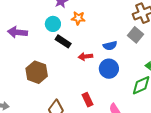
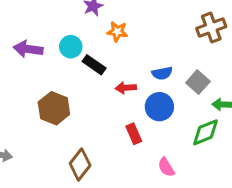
cyan circle: (53, 24) -> (71, 47), moved
gray square: (136, 35) -> (198, 82), moved
red rectangle: (87, 100) -> (134, 134), moved

